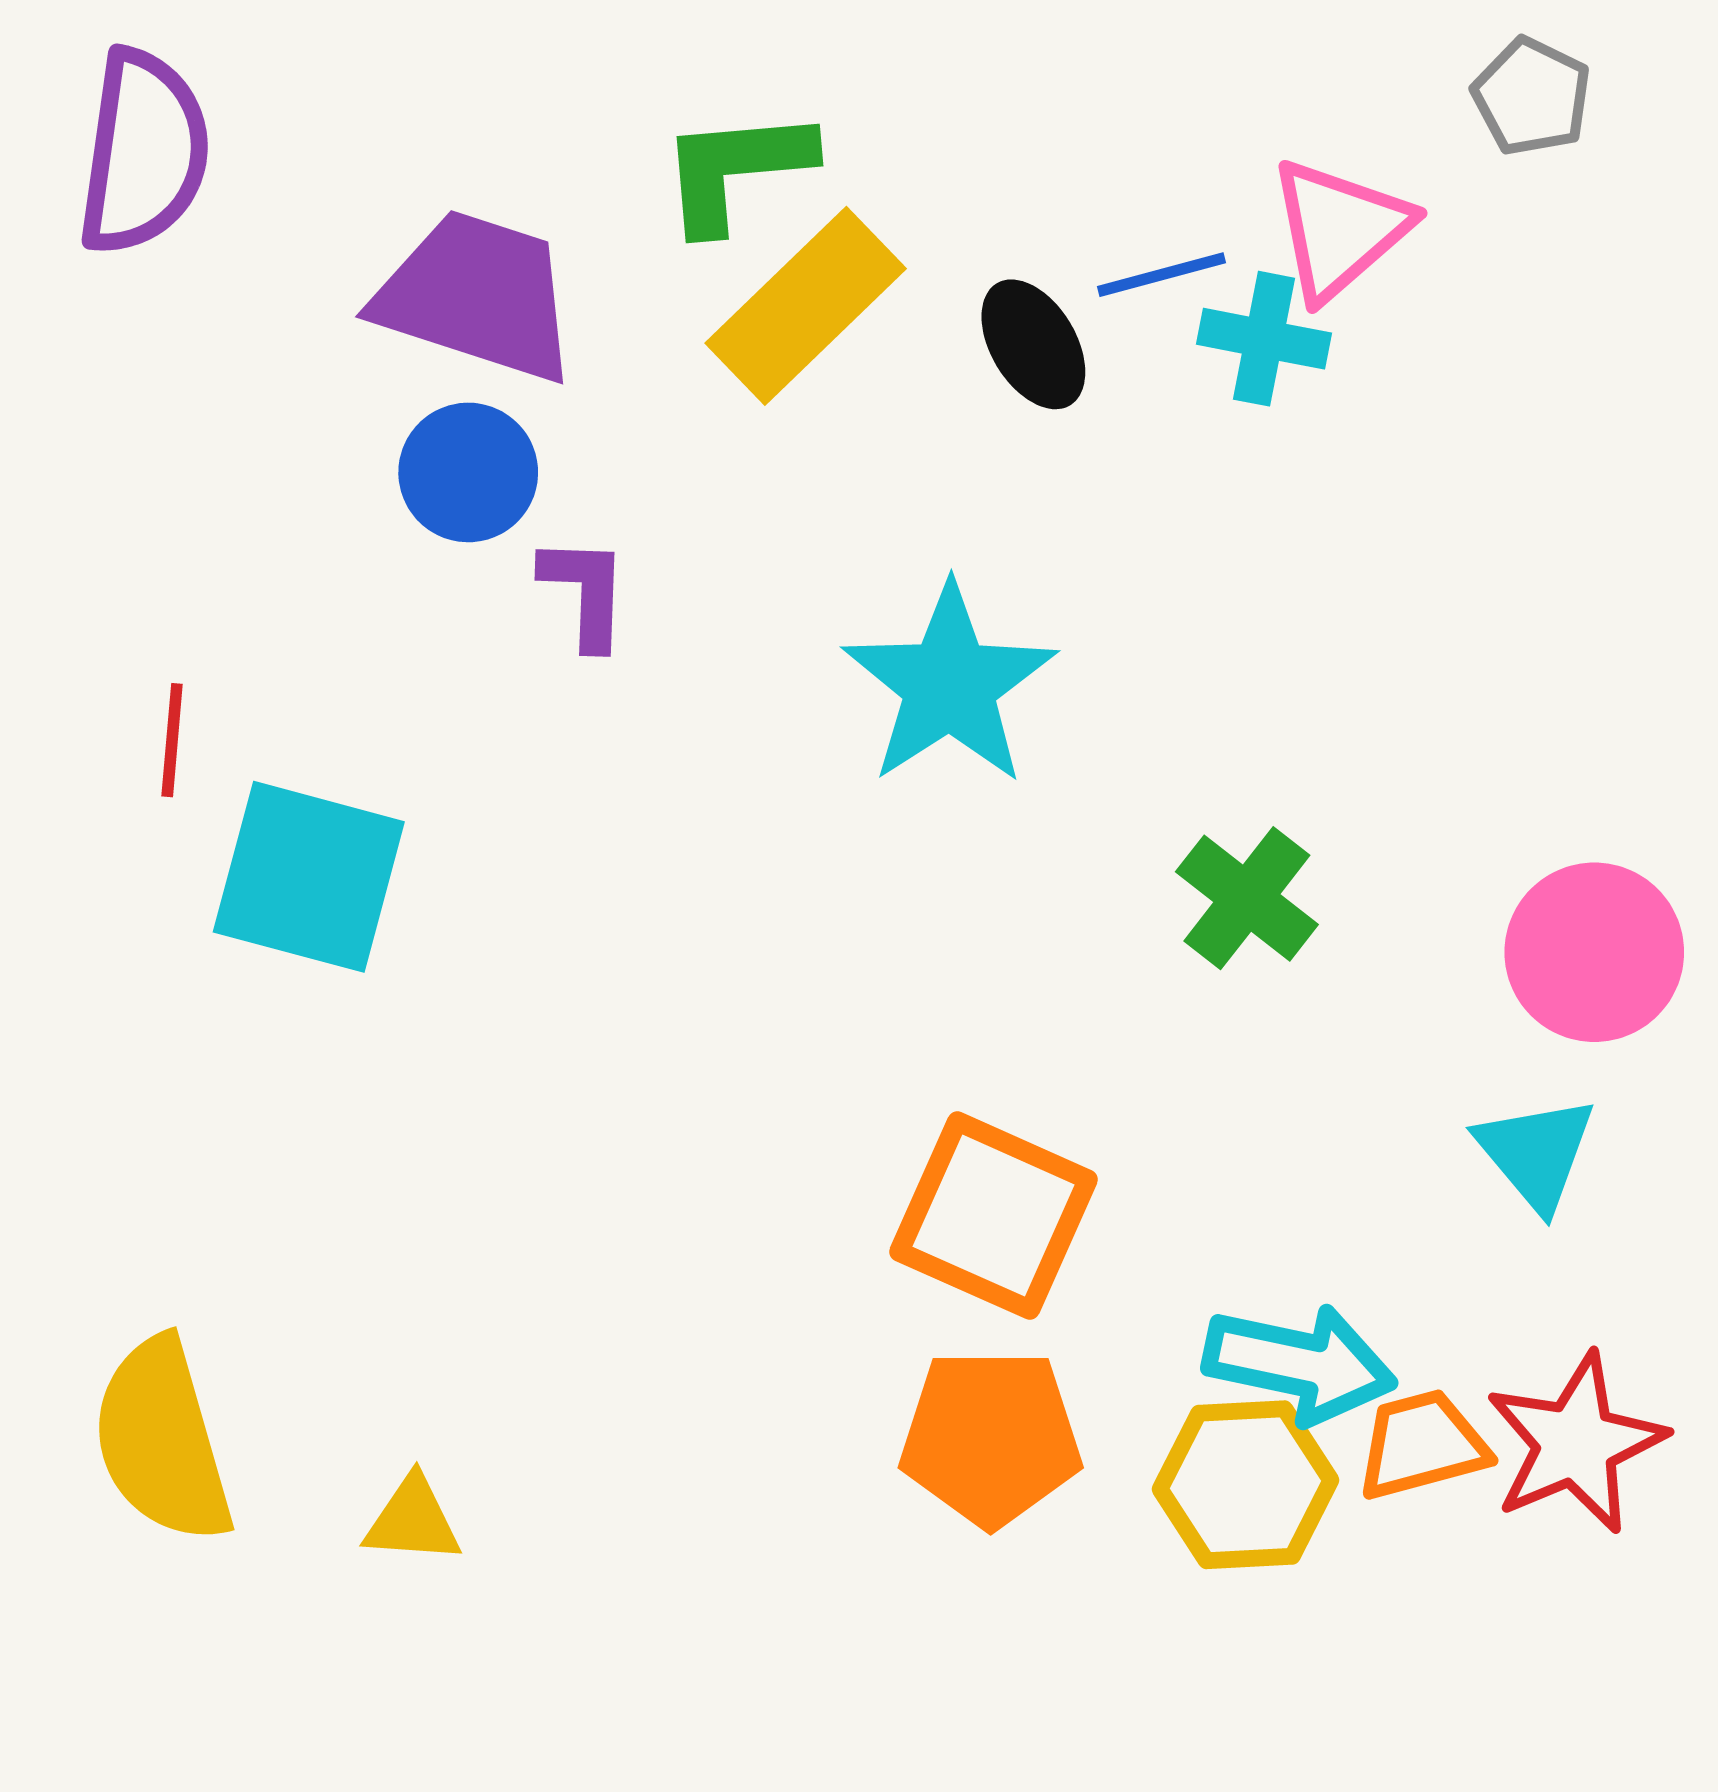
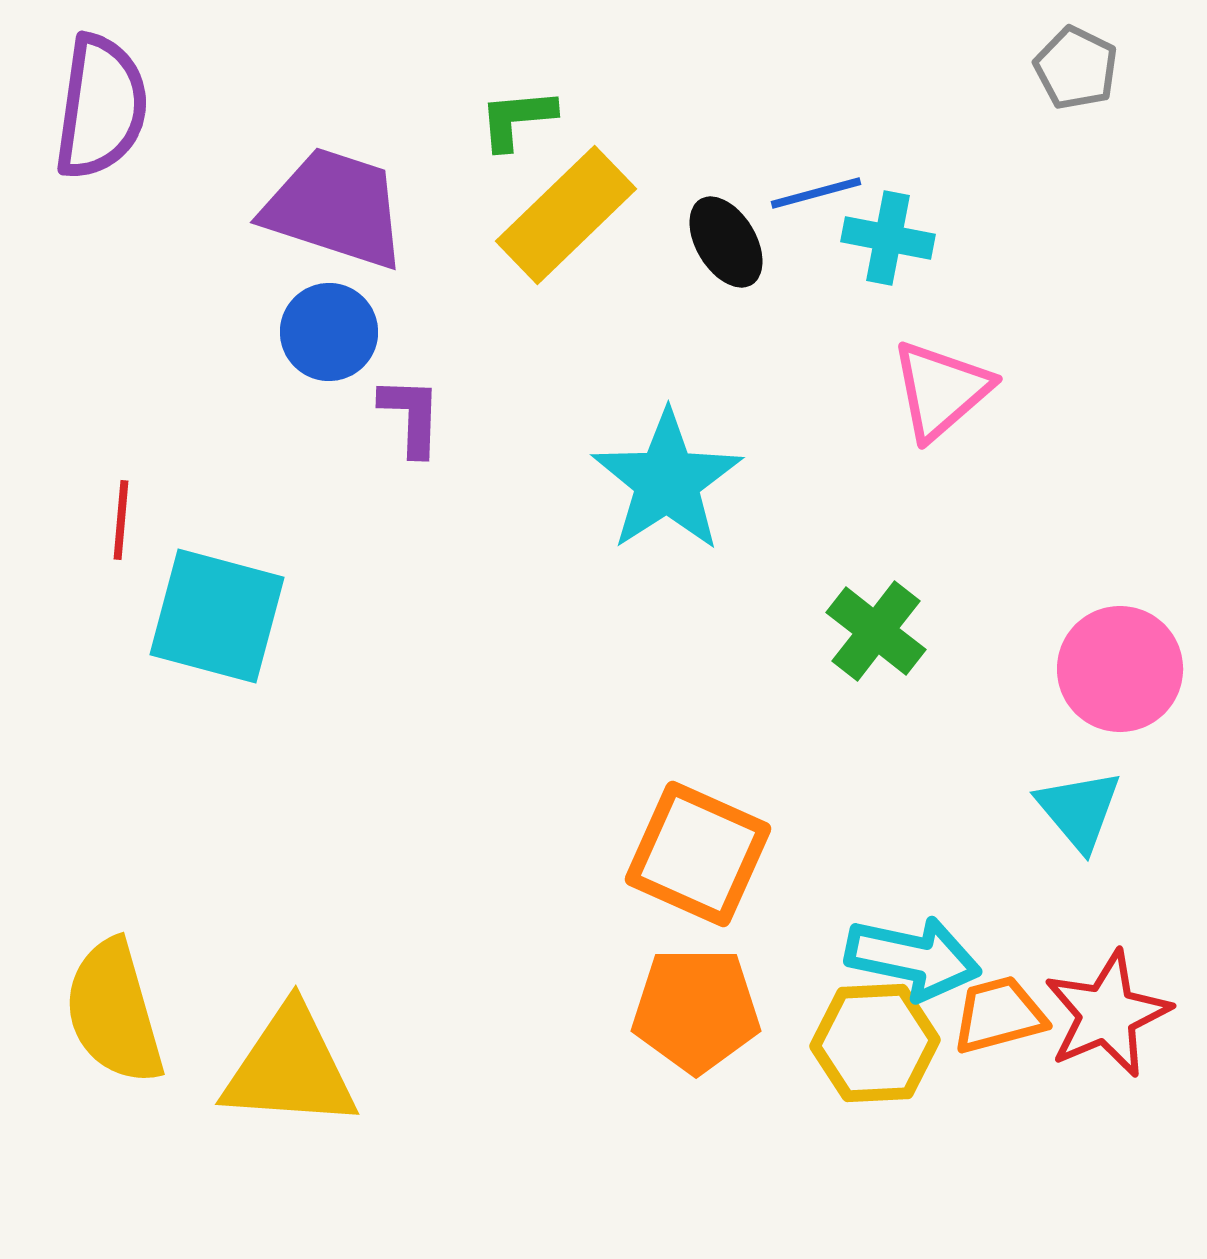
green L-shape: (736, 169) -> (517, 119), size x0.7
pink triangle: (1339, 229) -> (941, 390), moved
yellow triangle: (413, 1520) -> (290, 1068), size x2.0

